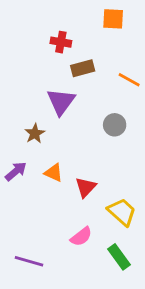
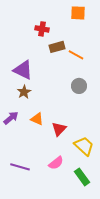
orange line: (129, 80) -> (76, 55), moved
purple triangle: (61, 102) -> (23, 70), moved, turned -40
purple line: (29, 261) -> (20, 167), moved

